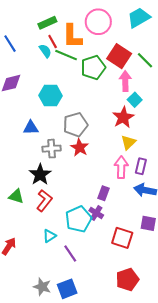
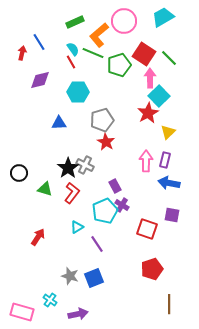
orange L-shape: (72, 36) -> (99, 35), turned 50
red line: (53, 42) -> (71, 62), moved
cyan square: (135, 100) -> (159, 96), size x1.5
yellow triangle: (128, 142) -> (168, 132), moved
gray cross: (52, 149) -> (85, 165), moved, turned 30
purple rectangle: (103, 193) -> (115, 186), moved, turned -48

